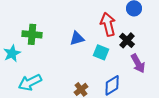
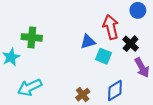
blue triangle: (77, 38) -> (88, 42), moved

